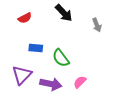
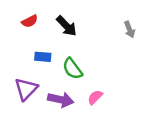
black arrow: (64, 13) -> (67, 26), moved
gray arrow: (97, 25) -> (129, 29), moved

